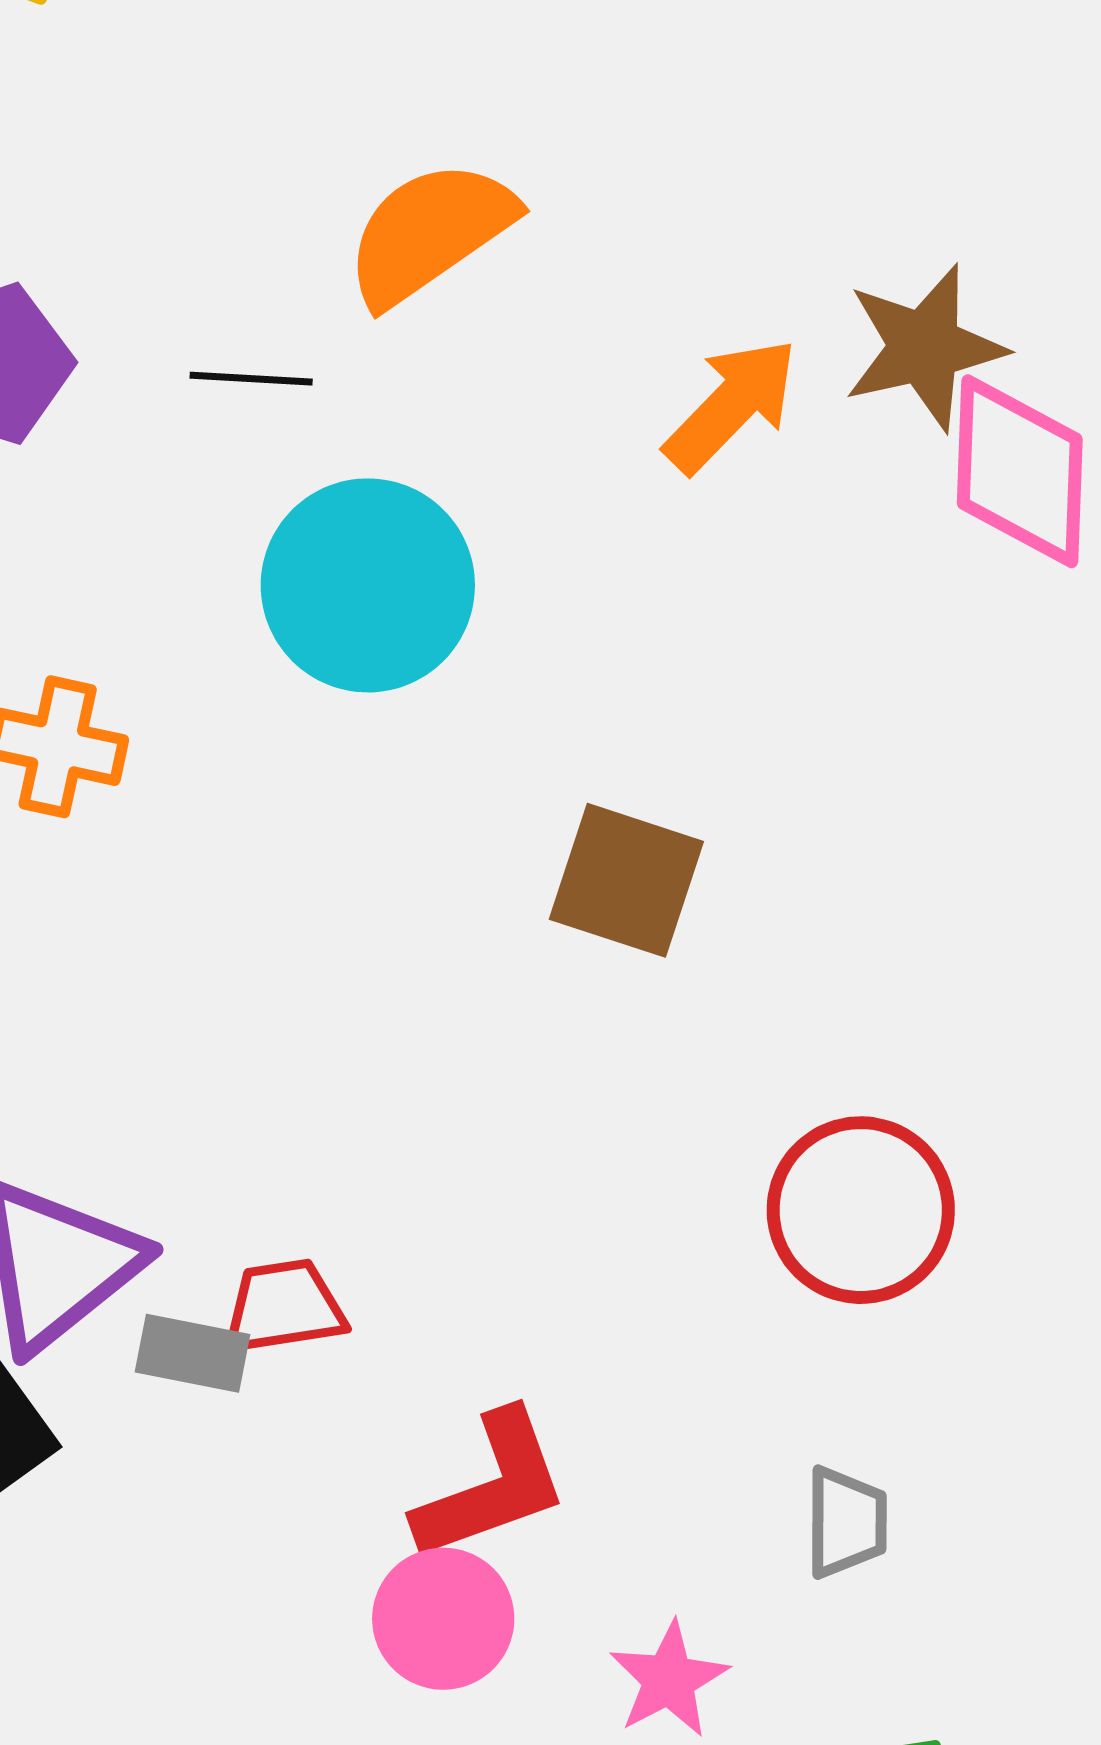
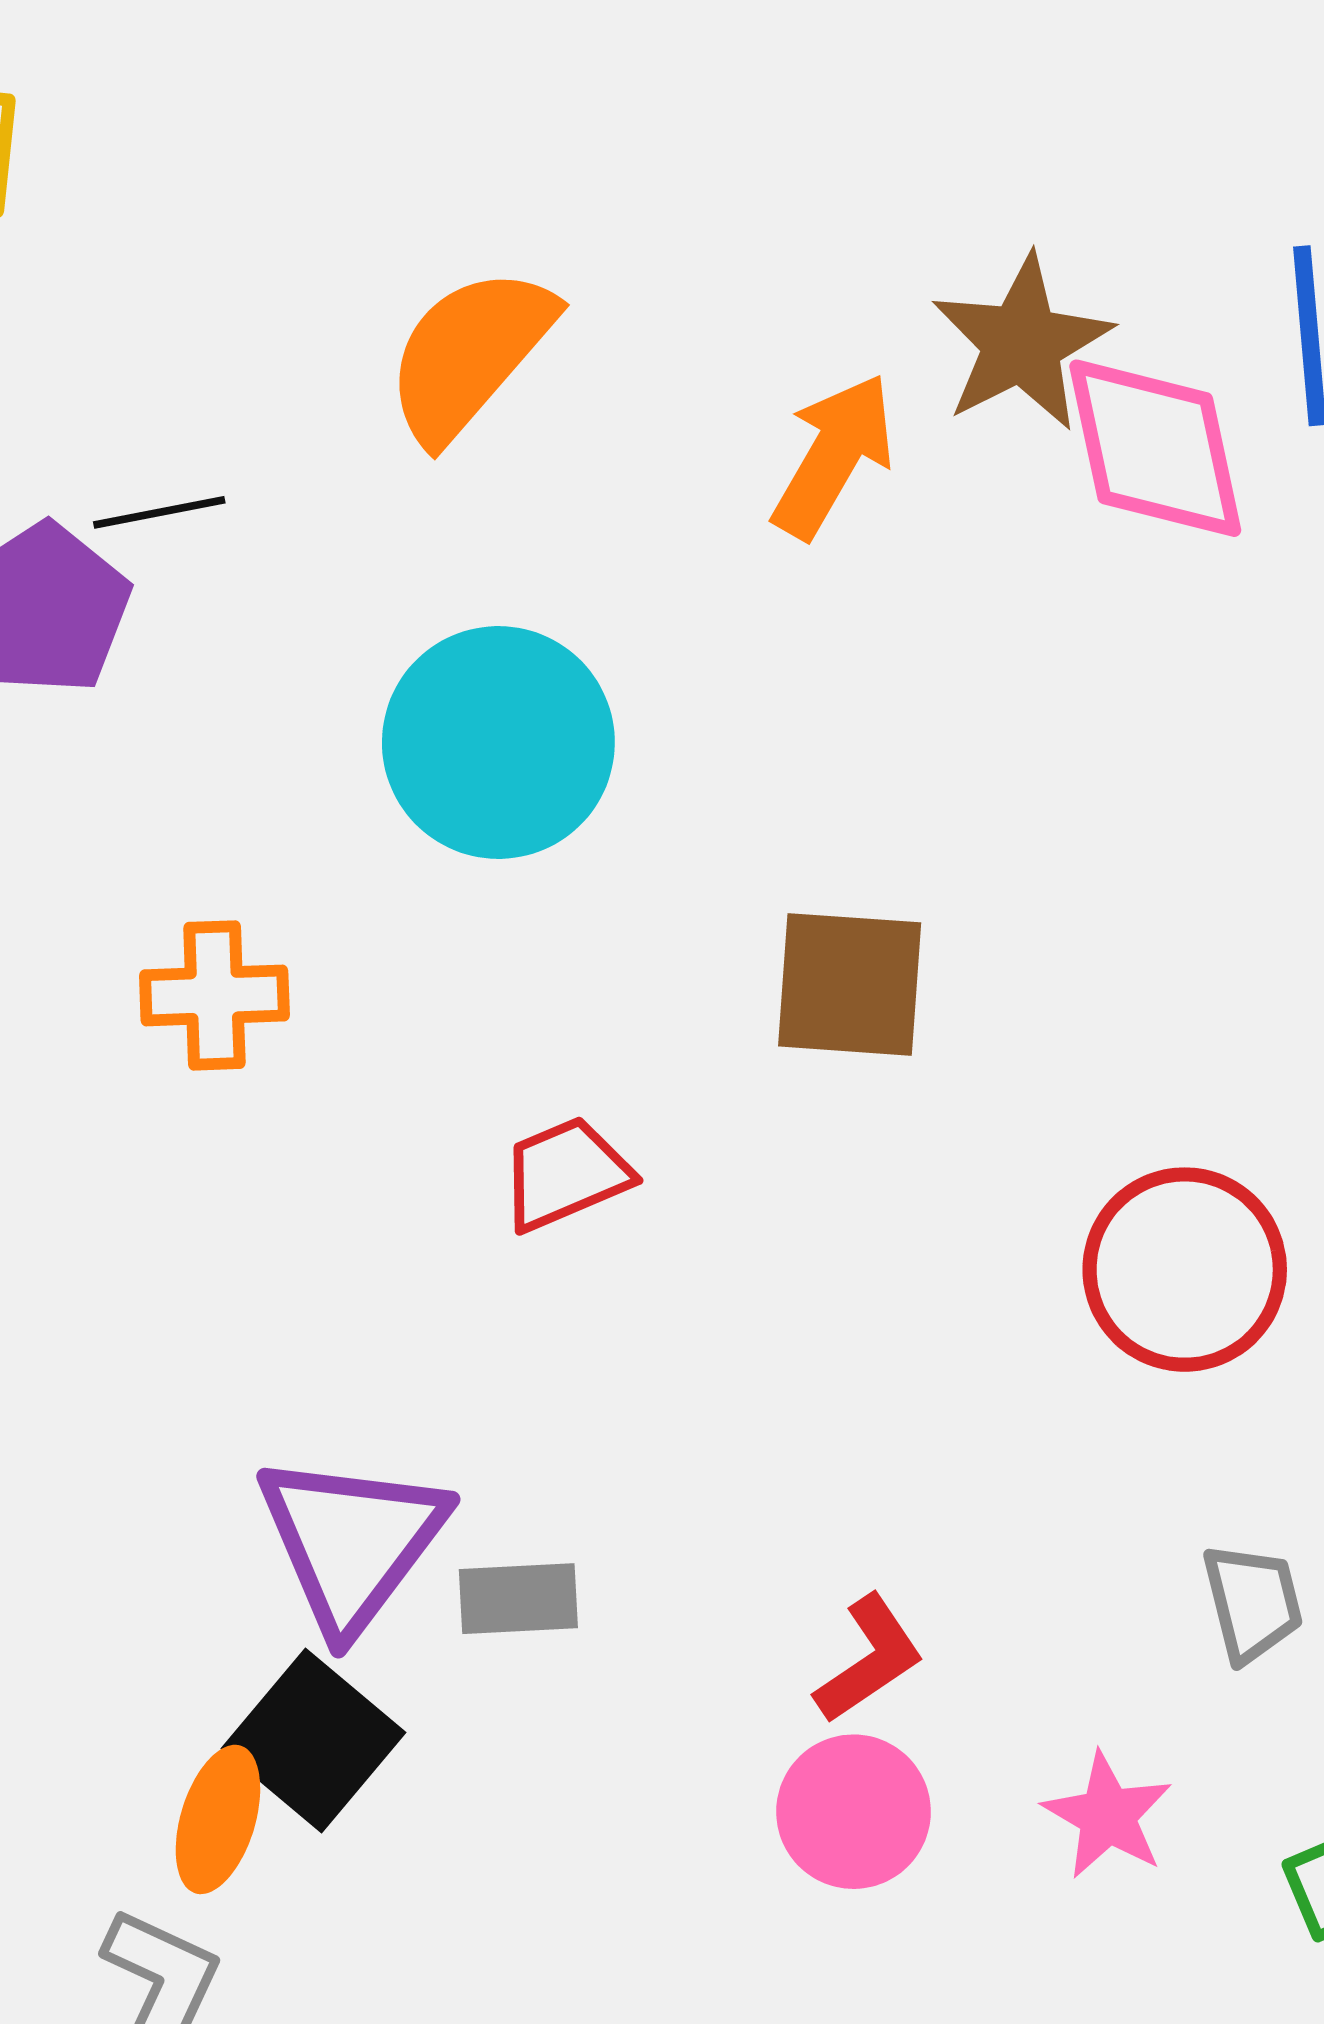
black line: (251, 379) -> (159, 512), moved
red trapezoid: (284, 1307) -> (566, 1174), moved
red L-shape: (492, 1486) -> (869, 1659), size x0.7

